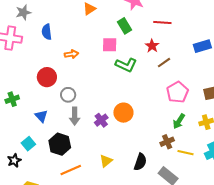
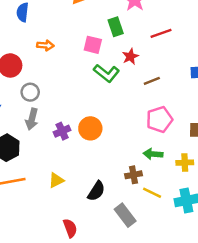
red line: (162, 22) -> (161, 33), turned -36
red star: (152, 46) -> (130, 57), moved
green arrow: (179, 121) -> (153, 154), turned 49

